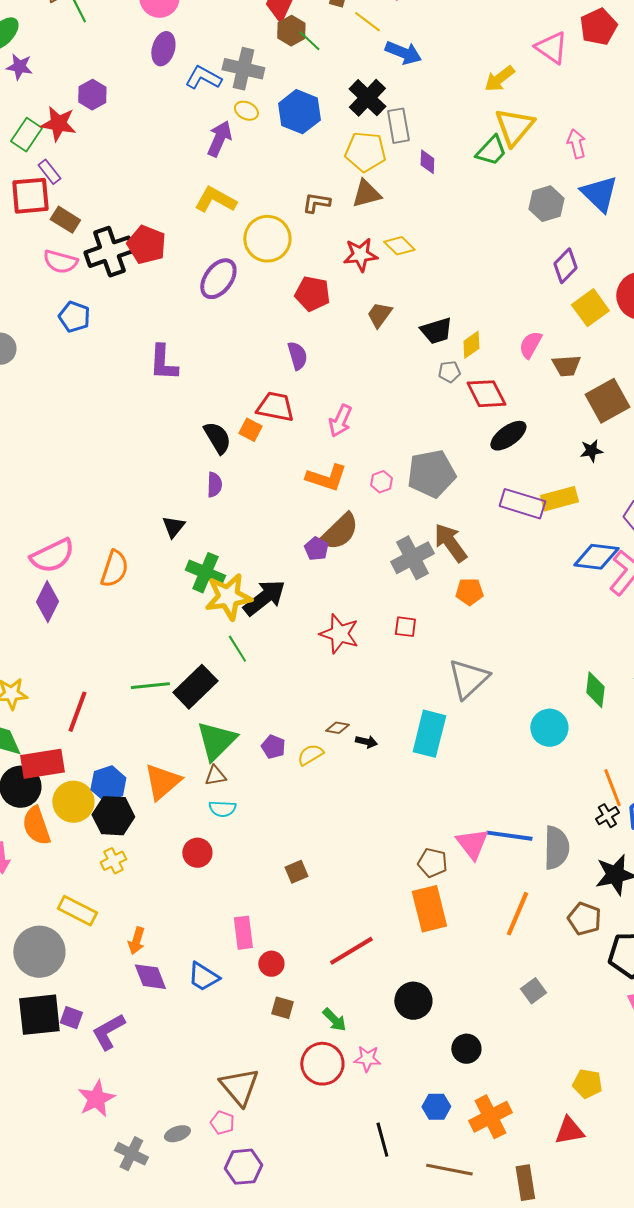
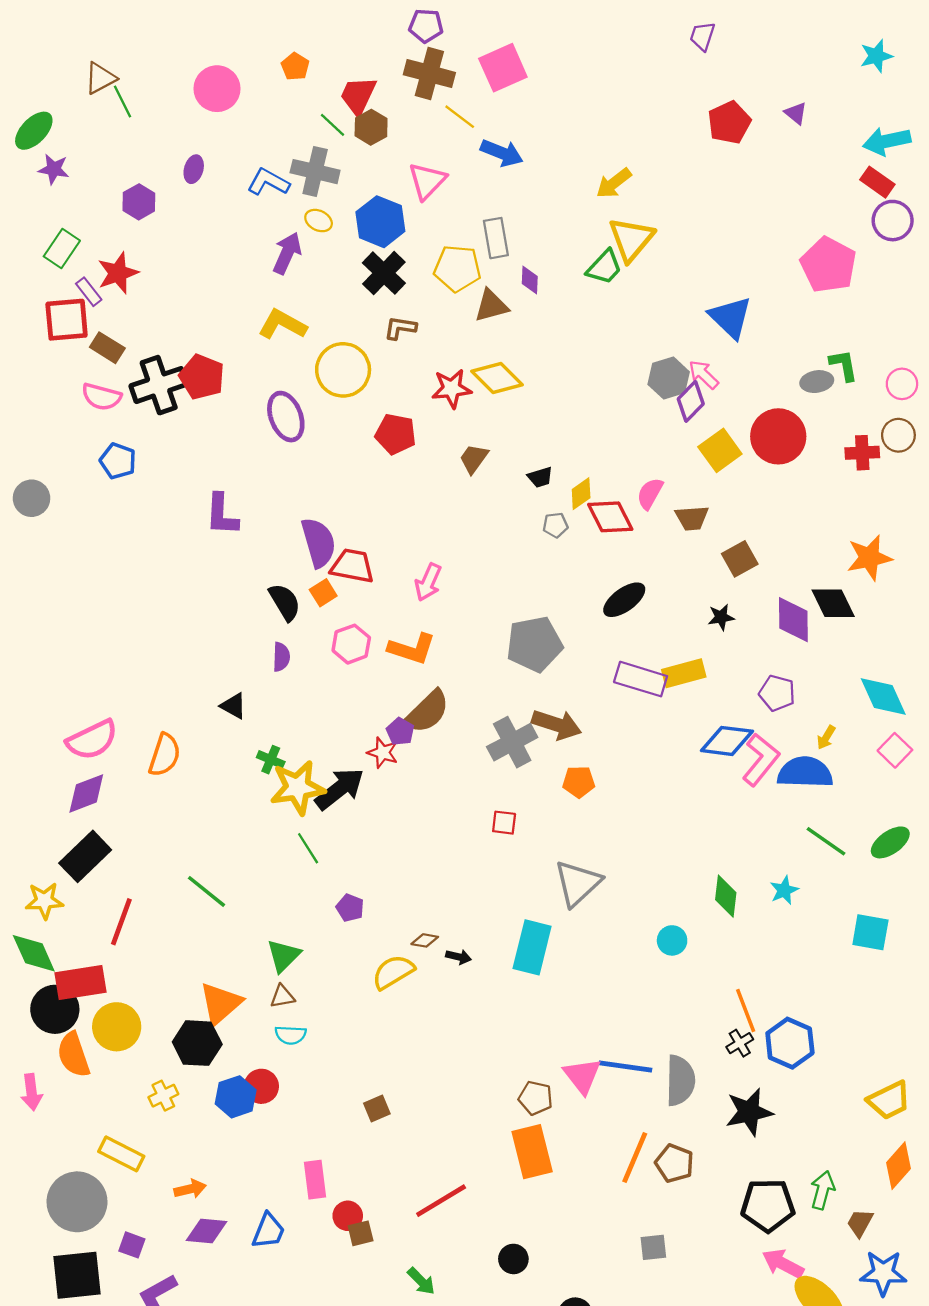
green line: (309, 41) -> (333, 125), moved
pink triangle: (551, 48) -> (427, 181), moved, turned 39
purple ellipse: (163, 49) -> (194, 169), moved, size x0.7
black cross: (367, 98) -> (384, 273), moved
red star: (58, 124) -> (118, 273), moved, turned -30
pink arrow: (576, 144) -> (704, 375), moved, turned -32
brown triangle: (366, 194) -> (491, 306), moved
gray hexagon: (546, 204) -> (669, 378), moved
yellow diamond: (399, 246) -> (497, 378), size x1.4
purple ellipse: (218, 279) -> (286, 417), turned -57
black trapezoid: (436, 331) -> (540, 477), size x0.7
purple semicircle: (297, 356) -> (319, 543), moved, size x1.5
red diamond: (486, 394) -> (610, 517), moved
brown square: (607, 401) -> (740, 559), size x0.7
orange square: (250, 430) -> (323, 593), turned 30
pink hexagon: (381, 482) -> (351, 644), moved, size x1.5
black triangle: (173, 527) -> (233, 706), turned -40
brown arrow: (450, 543) -> (557, 725), turned 144
green cross: (205, 573) -> (271, 760), size x0.6
purple diamond: (47, 602) -> (86, 793), turned 42
red star: (339, 634) -> (383, 753), moved, size x0.7
green line: (150, 686) -> (207, 891), turned 45
black rectangle: (195, 687) -> (85, 856), moved
cyan circle: (549, 728) -> (672, 940), size x0.7
green triangle: (216, 741) -> (284, 956), size x0.7
purple pentagon: (273, 747) -> (350, 908), moved
yellow semicircle: (310, 755) -> (393, 972), size x1.4
blue hexagon: (108, 784) -> (236, 1097), moved
black hexagon: (113, 816) -> (197, 1043), moved
brown pentagon: (584, 919) -> (674, 1163), moved
orange arrow: (136, 941) -> (190, 1189), turned -120
purple diamond: (150, 977) -> (207, 1231), turned -63
blue trapezoid: (203, 977) -> (268, 1231), turned -100
gray square: (533, 991) -> (653, 1247), turned 30
black circle: (413, 1001) -> (513, 1259), size x0.7
brown square: (282, 1008) -> (361, 1233), moved, turned -30
purple square: (71, 1018) -> (132, 1245), moved

